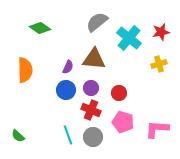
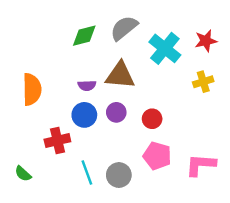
green diamond: (40, 28) -> (84, 36), moved, turned -50
purple semicircle: (68, 67) -> (87, 86), turned 64
red cross: (91, 110) -> (57, 140), moved, turned -36

